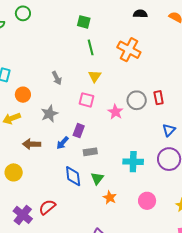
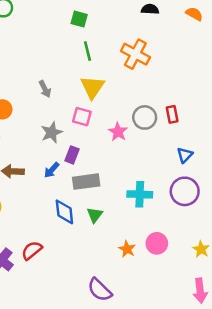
yellow triangle: (95, 76) -> (92, 87), size x1.5
gray star: (49, 114) -> (52, 132), moved
gray rectangle: (90, 152) -> (86, 182), size x1.5
orange star: (110, 197) -> (127, 249), moved

